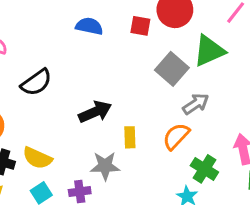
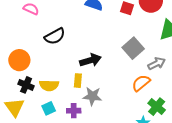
gray square: (172, 69) -> (133, 48), moved
yellow rectangle: (130, 137) -> (78, 81), moved
yellow semicircle: (37, 158) -> (49, 85), turned -30

